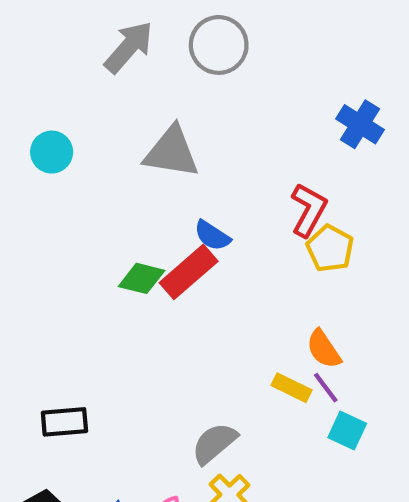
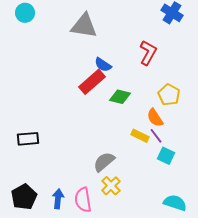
cyan circle: (52, 152) -> (25, 13), moved
yellow pentagon: (330, 248) -> (169, 95), moved
green diamond: (142, 278) -> (120, 97), moved
black rectangle: (64, 422) -> (28, 139), moved

